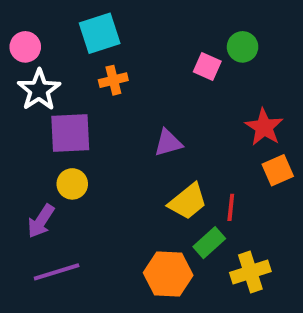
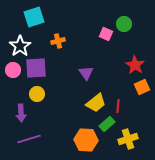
cyan square: (100, 33) -> (34, 17), moved
pink circle: (25, 47) -> (13, 70), moved
purple triangle: (168, 143) -> (86, 73), turned -49
purple arrow: (41, 221) -> (21, 113), turned -36

